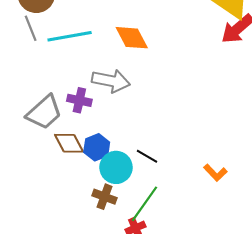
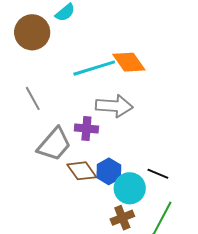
gray line: (31, 28) -> (33, 98), moved
cyan line: (70, 36) -> (94, 68), moved
brown cross: (105, 197) -> (122, 218), turned -35

